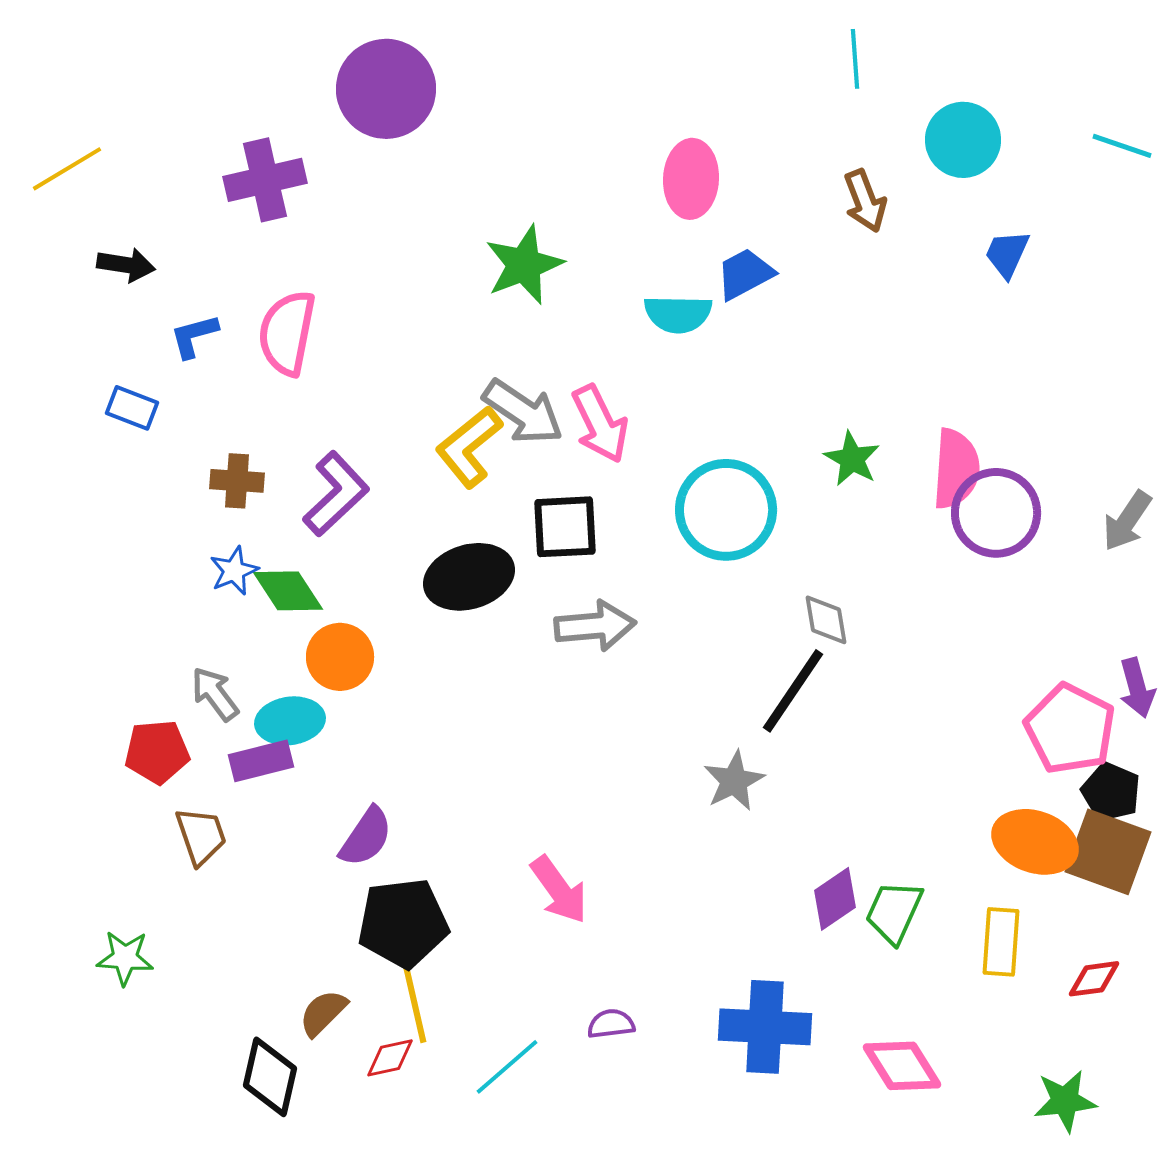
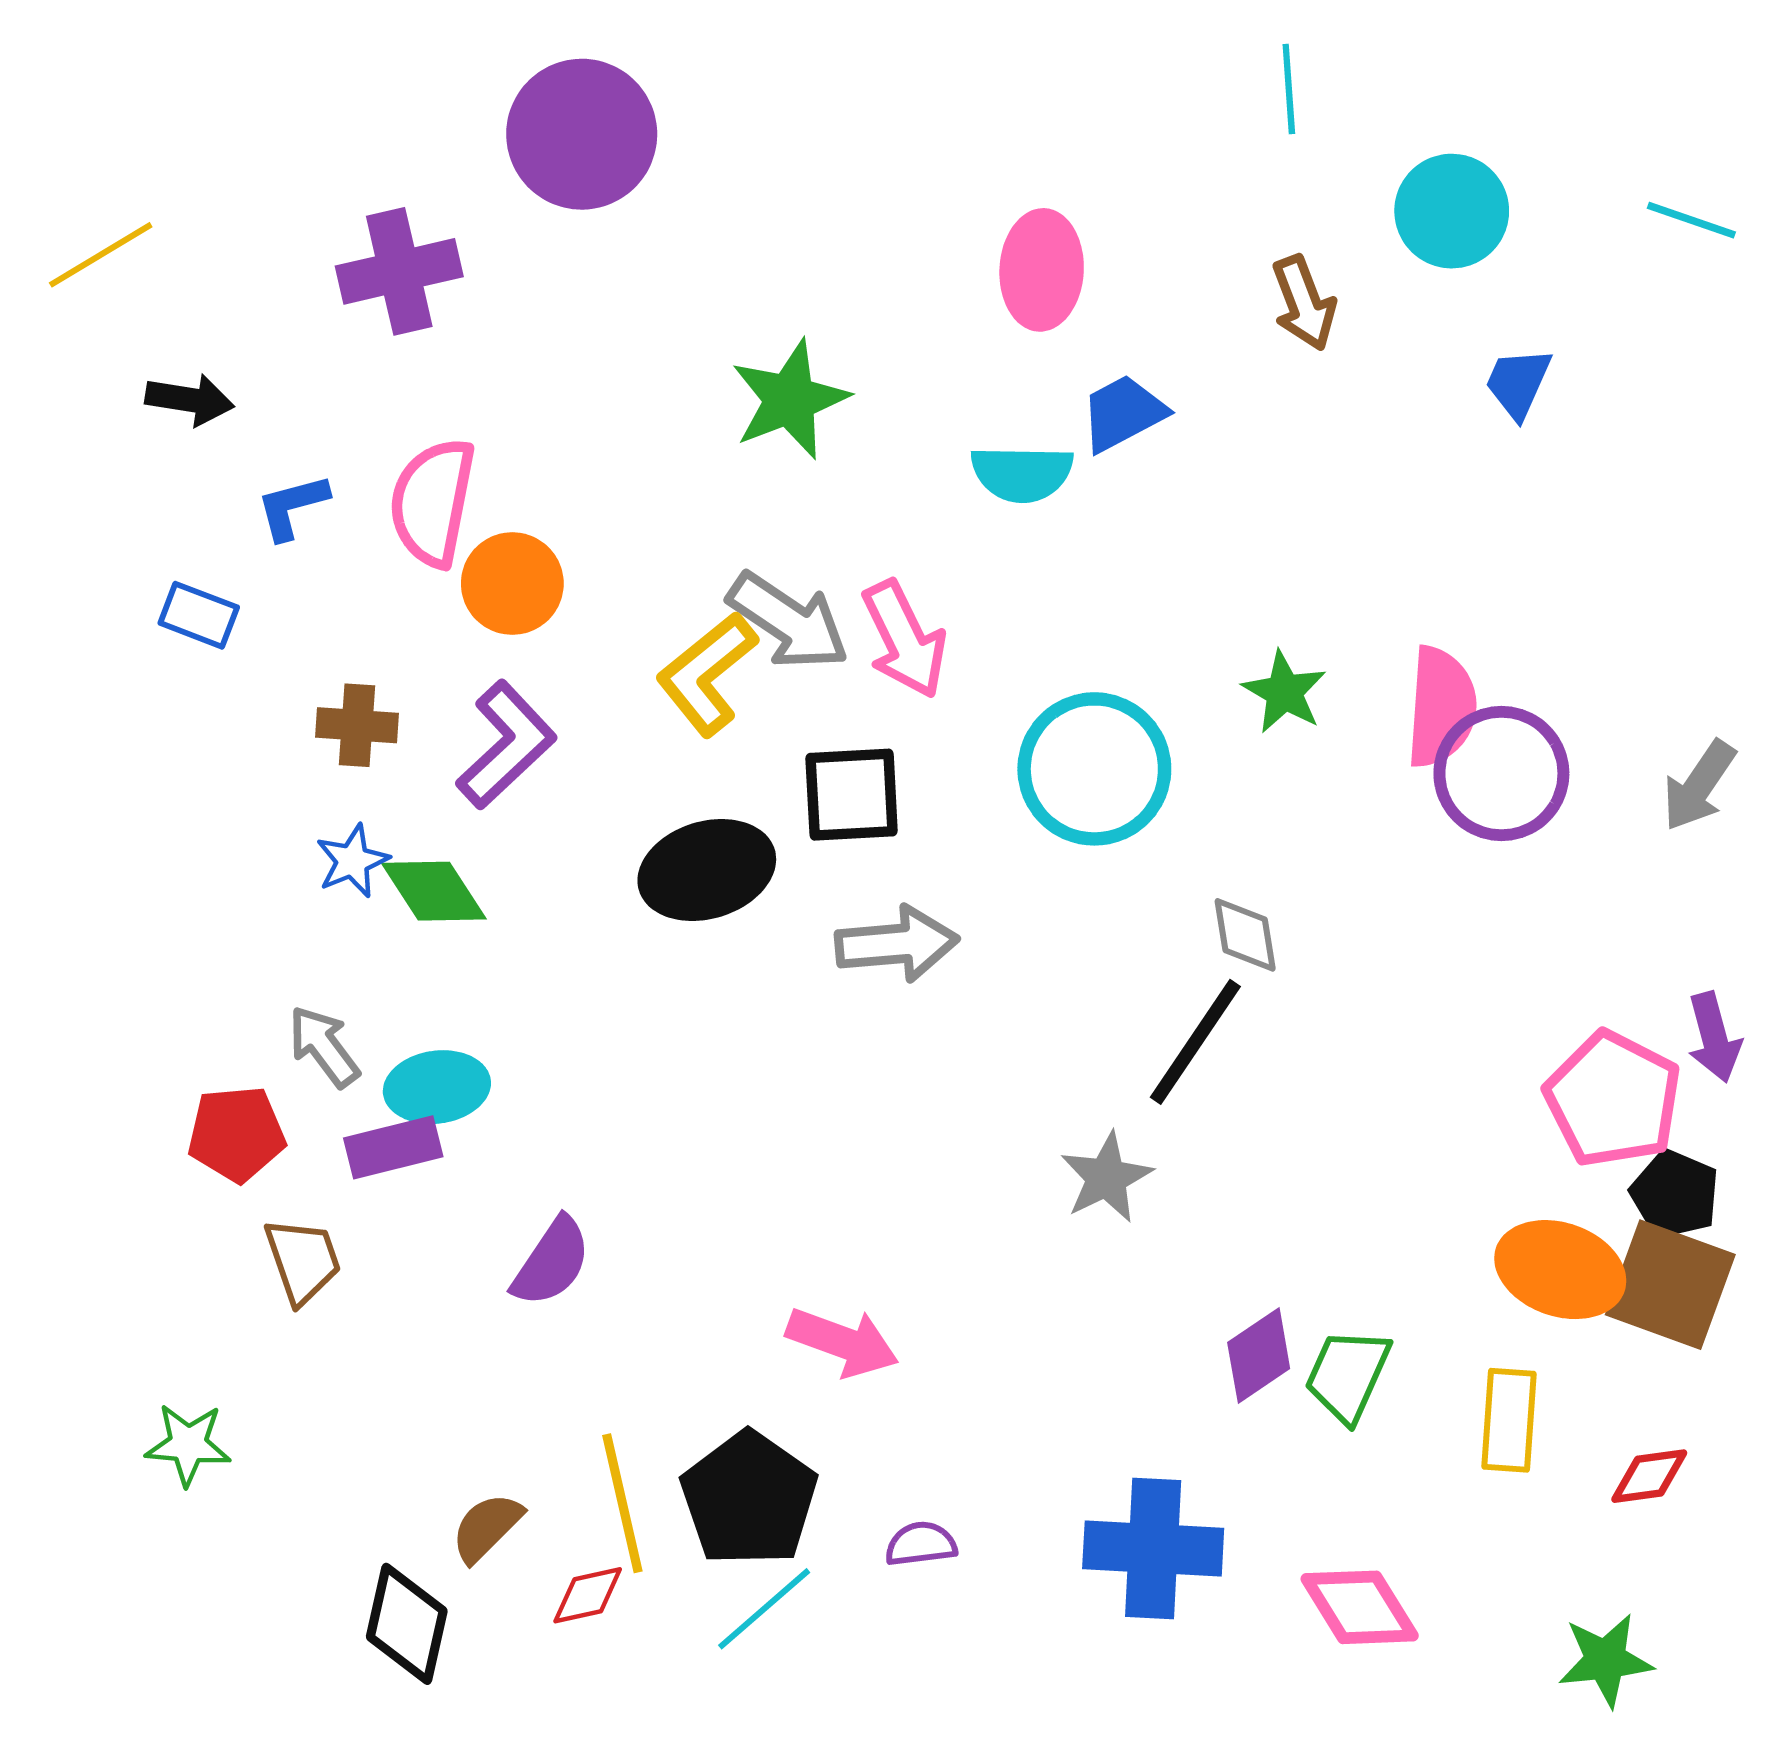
orange circle: (340, 657) -> (512, 584), moved
pink arrow: (559, 890) -> (843, 1342), turned -34
black pentagon: (403, 923) -> (749, 1499), moved, turned -30

